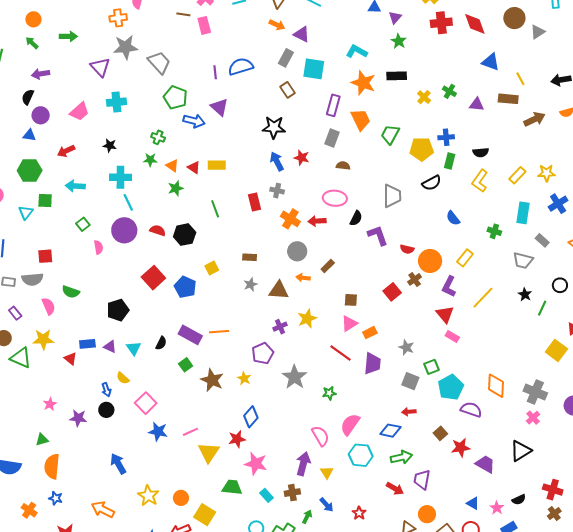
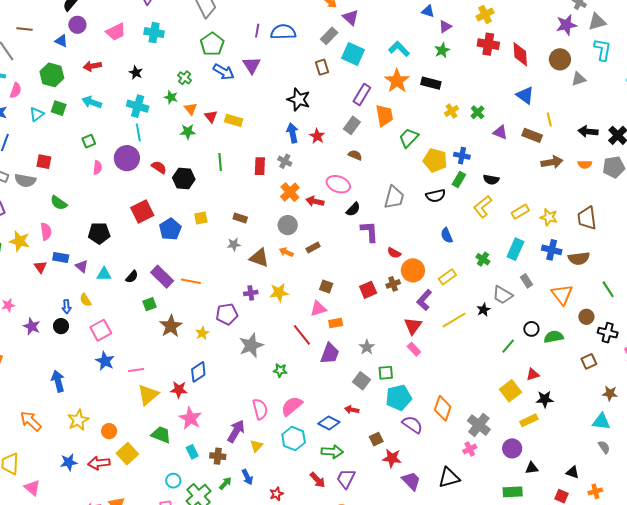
blue cross: (558, 204) -> (552, 250), turned 30
black star: (525, 294) -> (484, 310), moved
pink semicircle: (49, 306) -> (46, 231), moved
cyan triangle: (134, 348) -> (104, 274), turned 49

